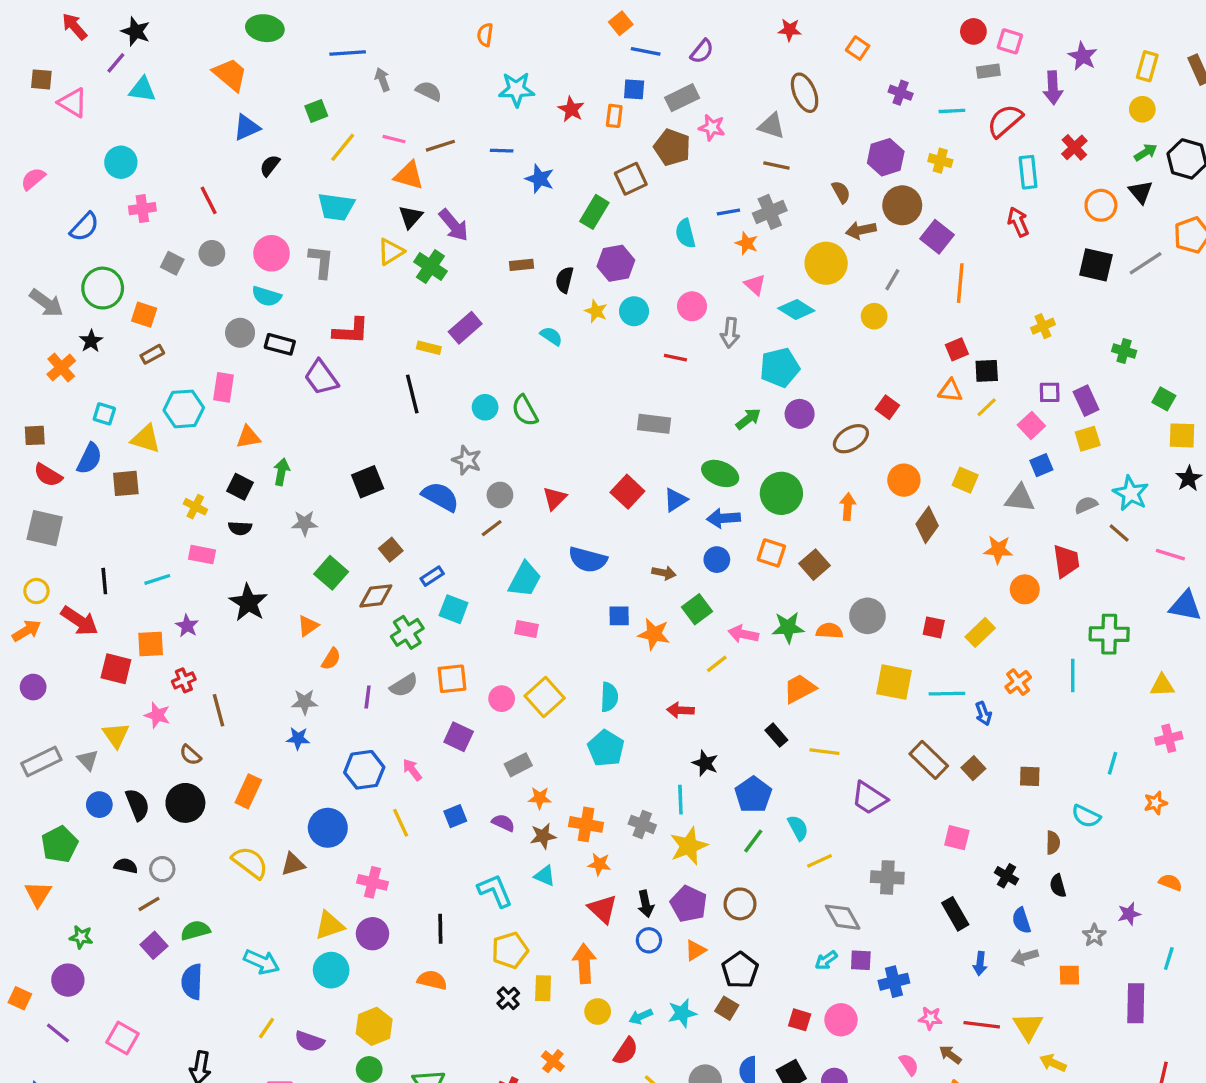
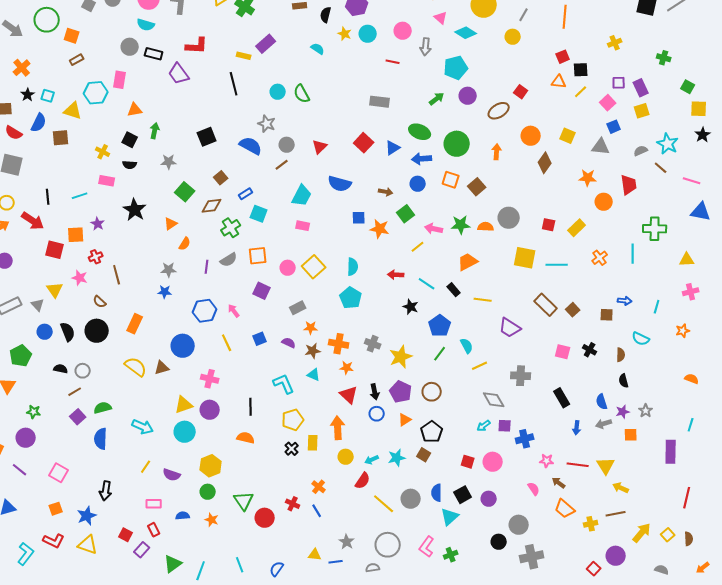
black star: (91, 341) -> (28, 95), moved
blue arrow: (983, 714) -> (625, 301), moved, turned -64
cyan line: (680, 800) -> (427, 284), moved, turned -54
black cross: (1007, 876) -> (590, 350), moved
purple star: (1129, 914) -> (623, 412), moved

